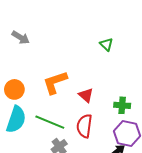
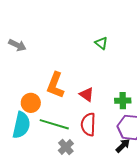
orange L-shape: (55, 82) -> (55, 85), turned -44
orange circle: (14, 89) -> (31, 103), moved

